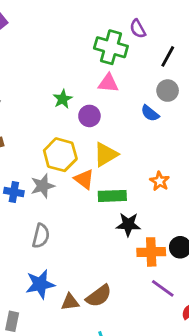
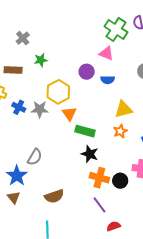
green star: (63, 99) -> (41, 60), moved
blue semicircle: (150, 113) -> (108, 80), moved, turned -56
yellow triangle: (106, 154) -> (124, 109), moved
gray semicircle: (41, 236) -> (35, 157), moved
blue star: (40, 284) -> (17, 176), turned 30
brown triangle: (70, 302) -> (14, 197), moved, turned 40

